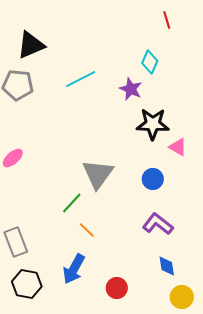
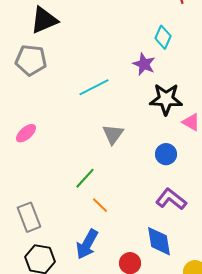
cyan line: (81, 79) -> (94, 87), moved
gray triangle: (98, 174) -> (113, 134), moved, size x0.7
blue diamond: (167, 266) -> (159, 241), moved, size x1.5

